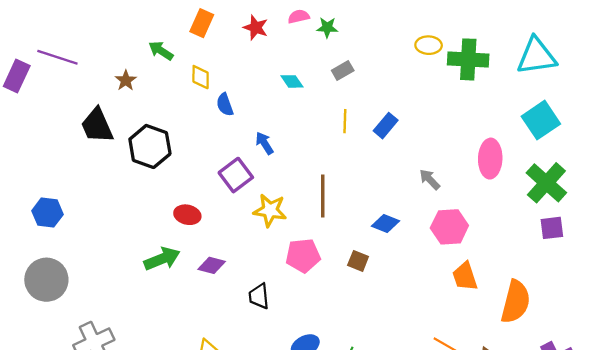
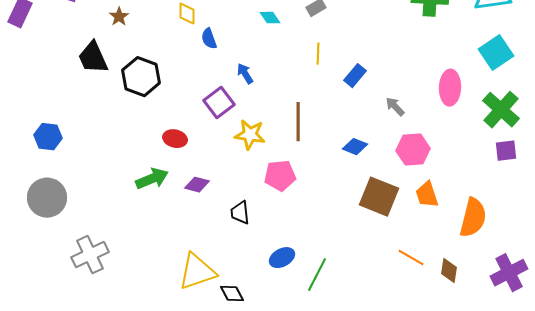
blue rectangle: (386, 126) -> (355, 76), moved
brown square: (358, 261) -> (379, 197), moved, size x2.0

